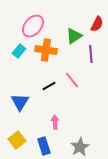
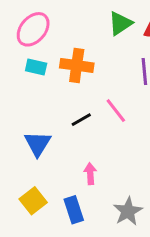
pink ellipse: (33, 26) -> (33, 29), moved
green triangle: (74, 36) -> (120, 23), moved
cyan rectangle: (19, 51) -> (36, 67), turned 64

